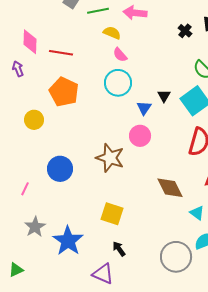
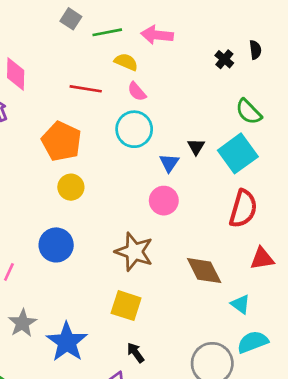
red line: (61, 53) -> (86, 89), moved
yellow circle: (34, 120) -> (71, 187), moved
brown star: (110, 158) -> (134, 252), moved

